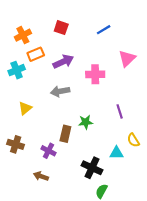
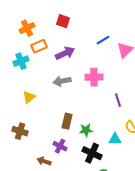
blue line: (104, 30) -> (103, 40), moved
pink cross: (95, 74) -> (94, 77), moved
green star: (86, 122) -> (86, 130), moved
purple cross: (48, 151) -> (60, 146), moved

